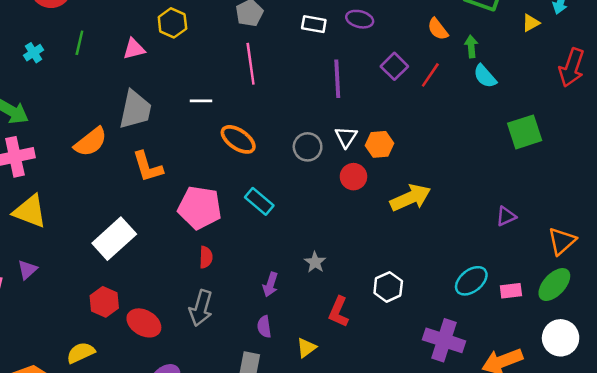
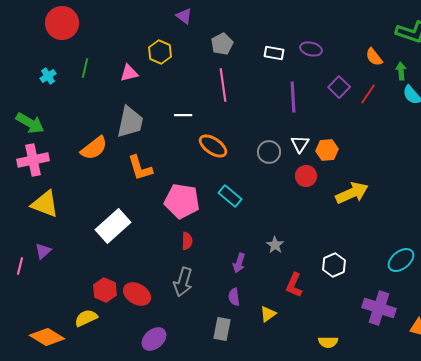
red hexagon: (104, 302) -> (105, 290), moved

